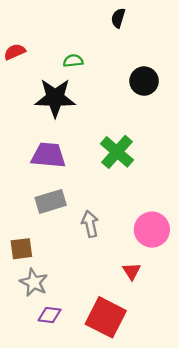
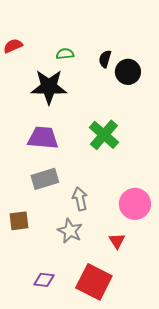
black semicircle: (118, 18) -> (105, 59), moved
gray star: (34, 282) -> (70, 231), moved

